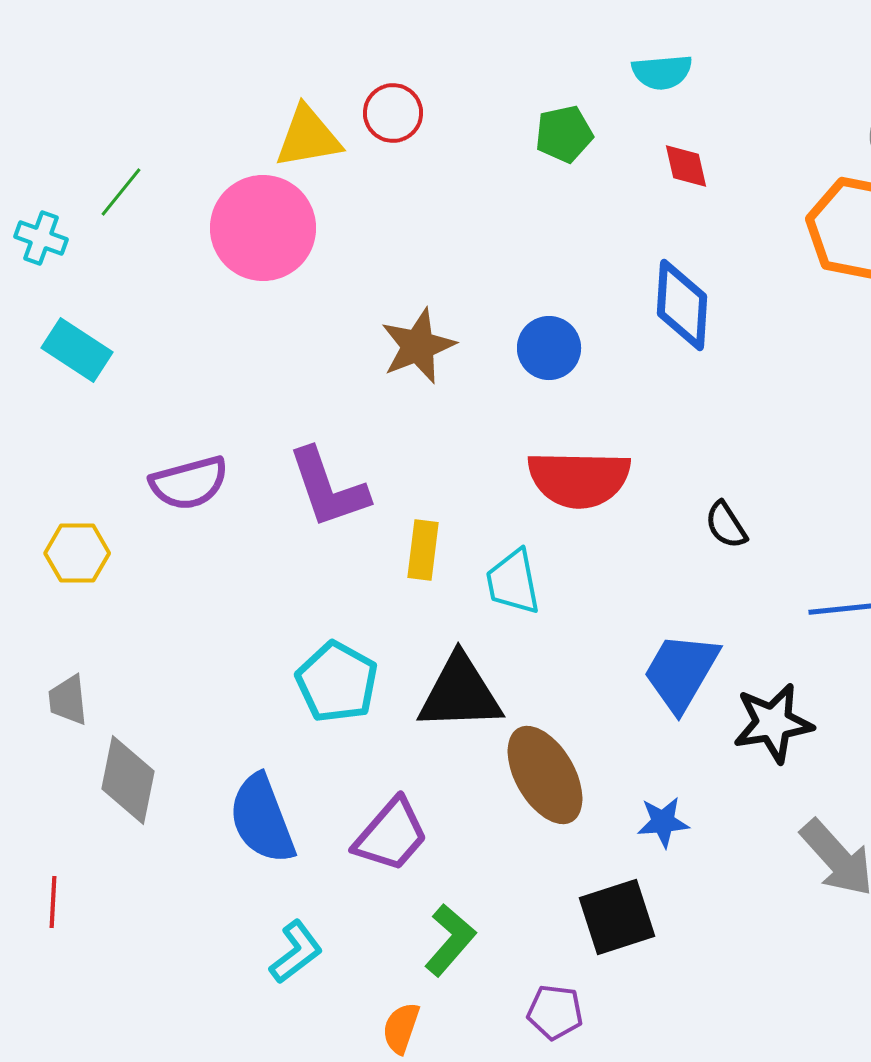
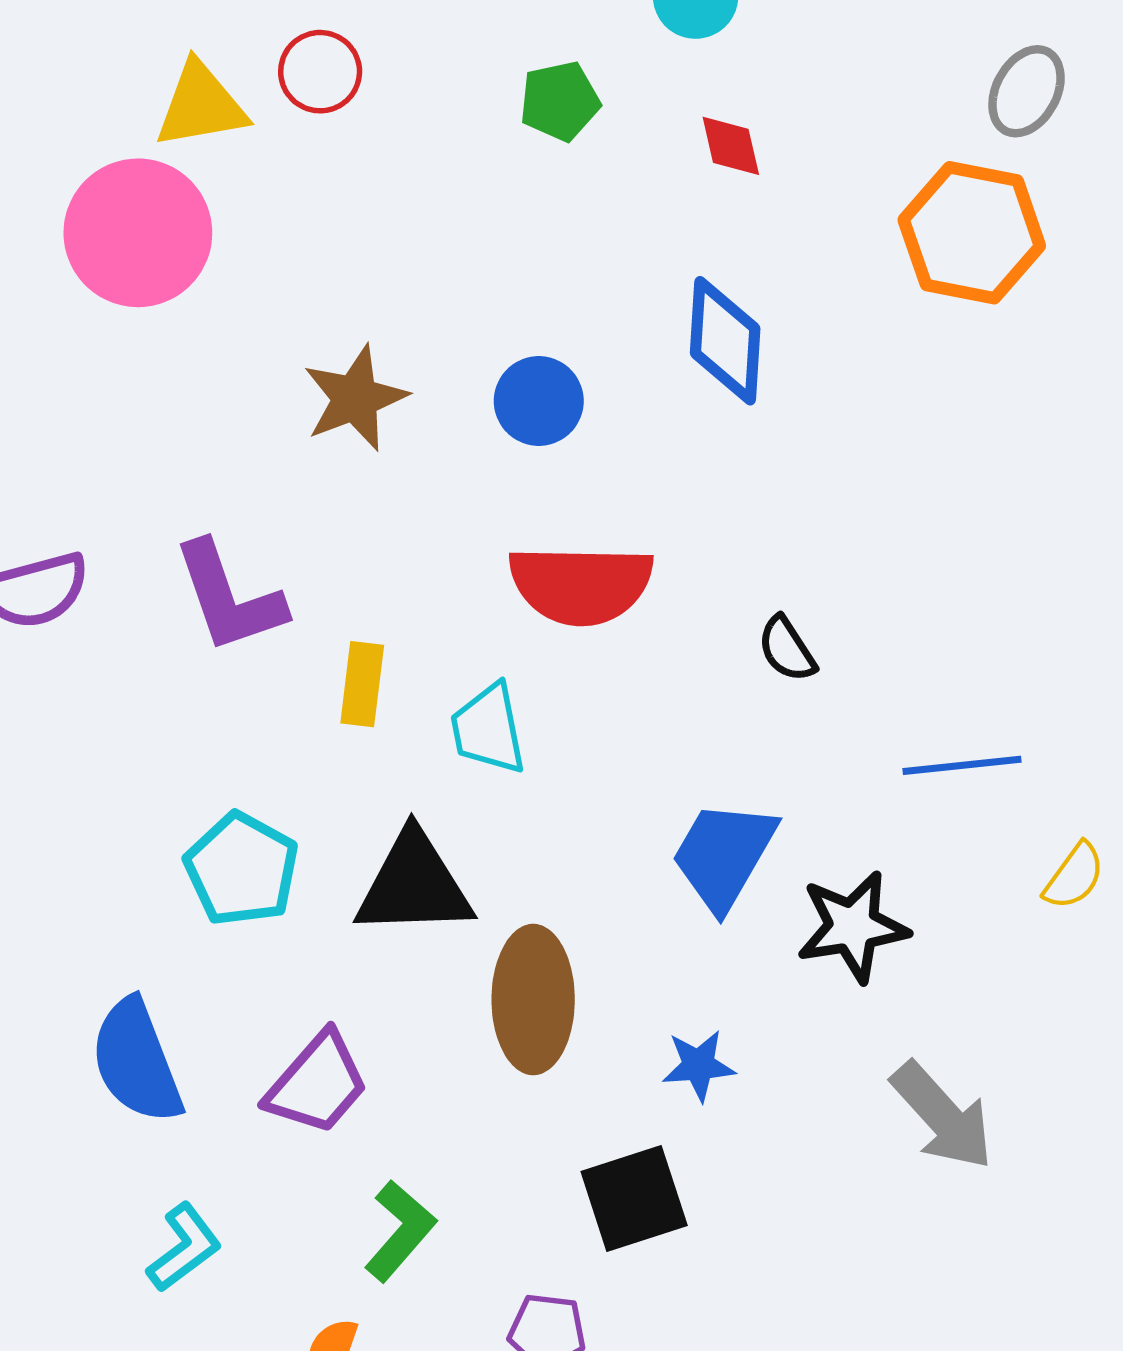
brown ellipse: (545, 775) -> (533, 1000), turned 30

